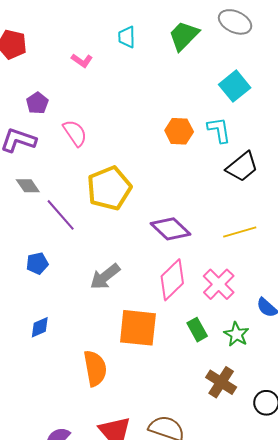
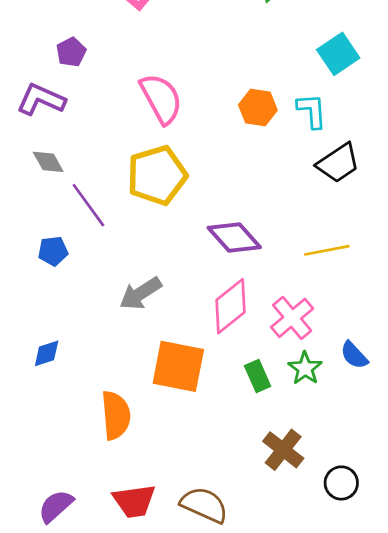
pink semicircle: (75, 133) -> (161, 99), moved, size x1.4
blue pentagon: (37, 263) -> (53, 251), moved
green star: (236, 334) -> (305, 368), moved

